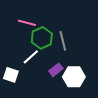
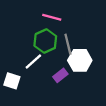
pink line: (27, 23) -> (52, 17), moved
white hexagon: (74, 77) -> (80, 60), moved

